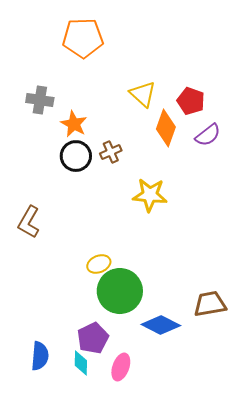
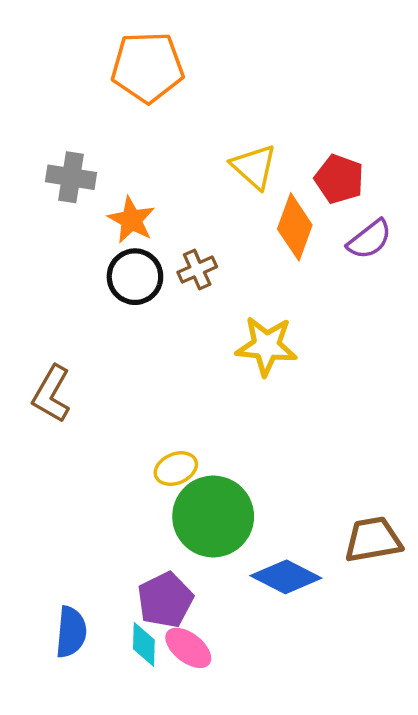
pink ellipse: (121, 367) -> (188, 648), moved, turned -72

